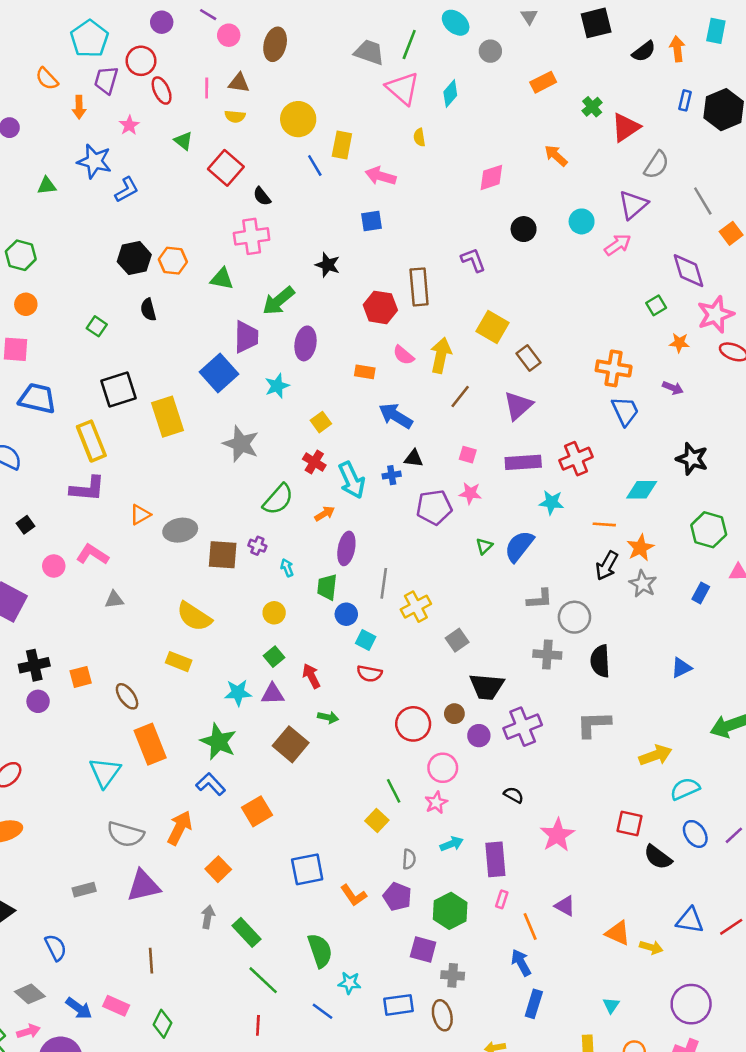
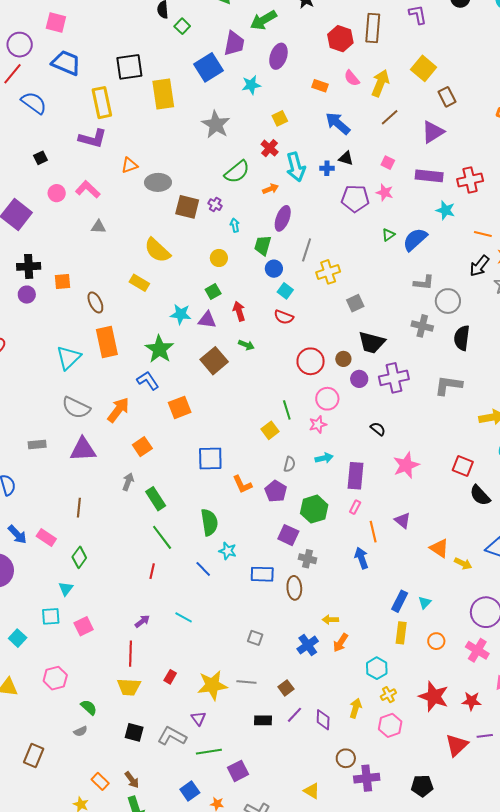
green square: (97, 326) -> (182, 26), moved
blue rectangle: (534, 1004) -> (400, 601), moved

